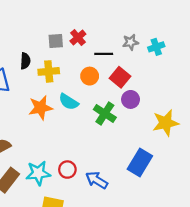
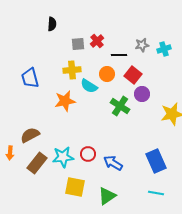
black semicircle: (25, 61) -> (52, 24), moved
cyan semicircle: (69, 102) -> (89, 86), moved
blue rectangle: (140, 163) -> (156, 161), moved, turned -55

